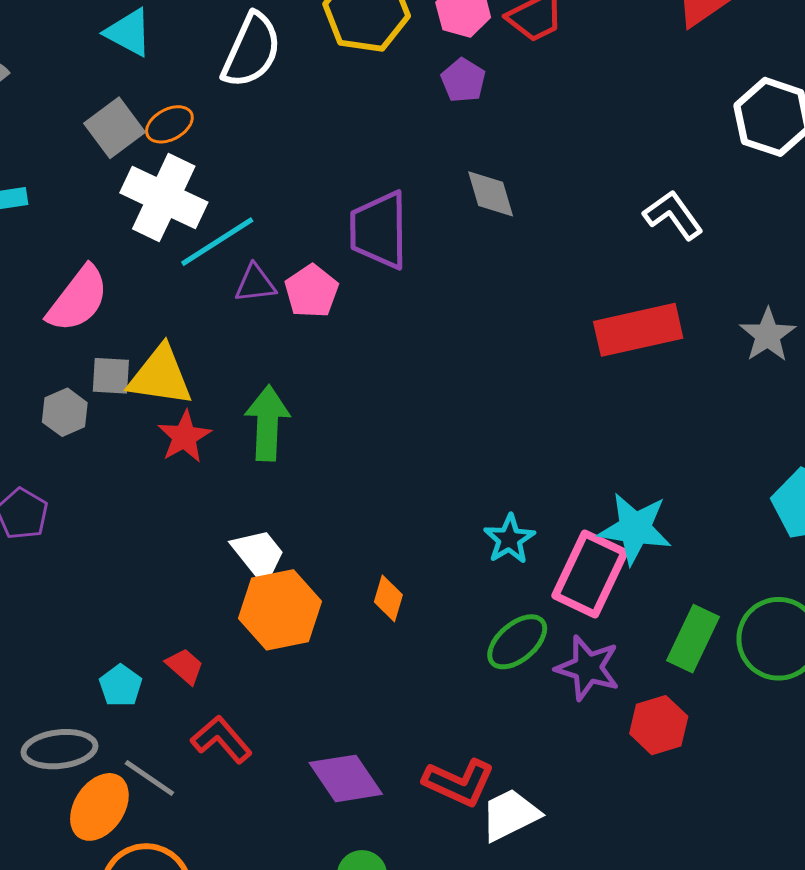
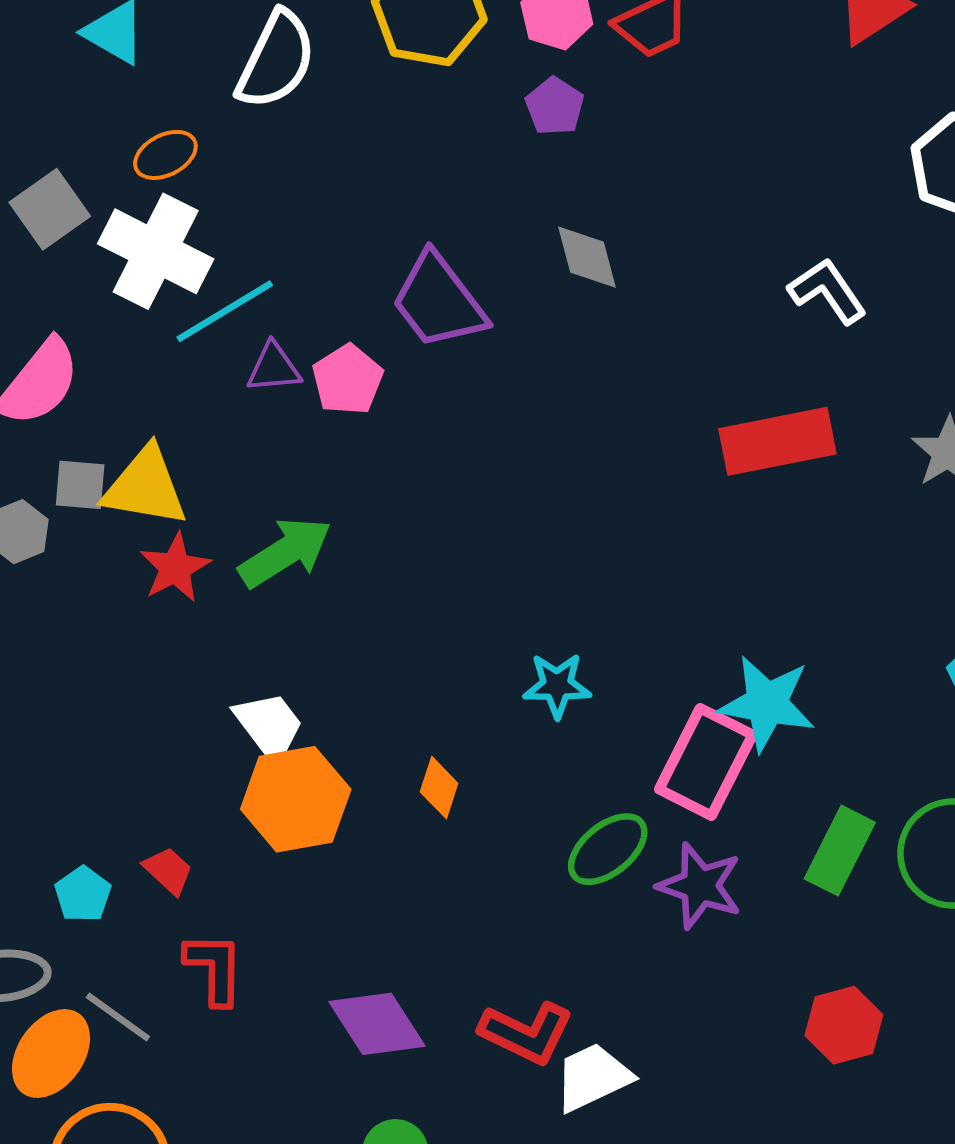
gray square: (114, 128) -> (50, 209), moved
purple trapezoid: (379, 230) -> (439, 301), turned -38
green arrow: (267, 423) -> (285, 552), turned 54
cyan star: (509, 539) -> (557, 685), moved, turned 30
red hexagon: (659, 725) -> (844, 1025), moved
red L-shape: (221, 739) -> (214, 968), turned 40

